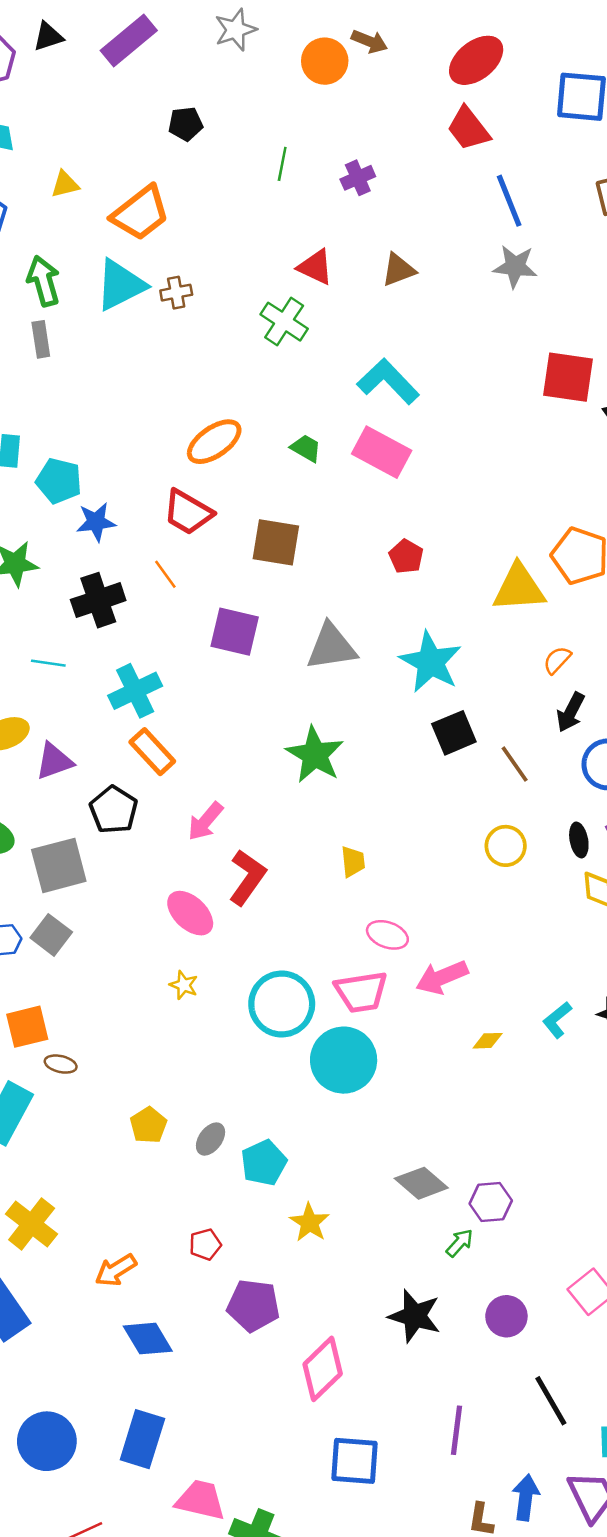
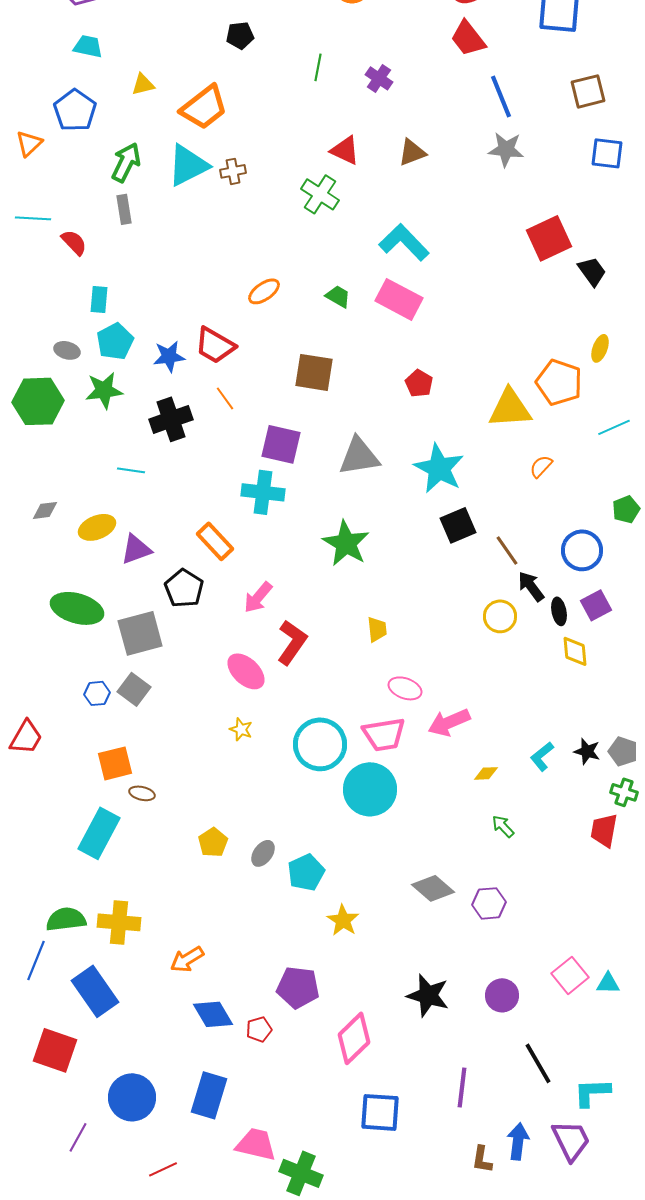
purple cross: (358, 178) -> (379, 78), turned -32
green arrow: (43, 281) -> (126, 162), turned 42
red square: (568, 377) -> (549, 238), turned -33
orange ellipse: (214, 442) -> (264, 291), size x0.7
cyan pentagon: (59, 481) -> (115, 341), moved, turned 30
red trapezoid: (188, 512) -> (215, 345), moved
cyan cross: (135, 691) -> (263, 492), moved, turned 33
black arrow: (571, 712) -> (531, 586), moved, turned 116
yellow cross: (32, 1224) -> (119, 922), turned -33
green arrow: (460, 1243) -> (503, 826), moved, turned -85
red pentagon: (205, 1244) -> (259, 1029), moved

